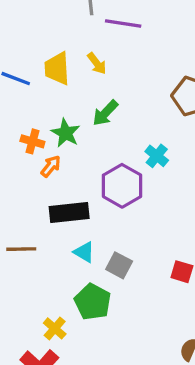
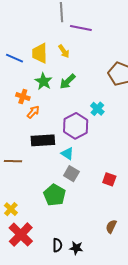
green star: (66, 133) -> (43, 81), moved
cyan triangle: (84, 252) -> (67, 153), moved
yellow cross: (55, 328) -> (11, 209), moved

